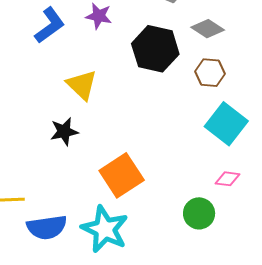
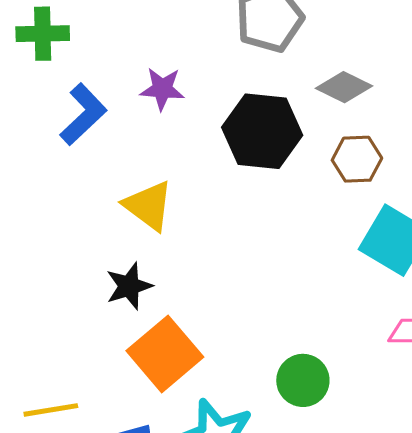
orange square: (122, 175) -> (165, 354), moved
green circle: (199, 213) -> (303, 380), moved

